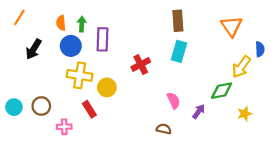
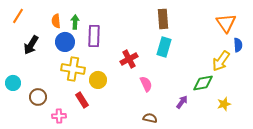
orange triangle: (231, 26) -> (226, 23), moved
pink semicircle: (174, 101) -> (146, 84), moved
cyan circle: (14, 107) -> (13, 83), moved

